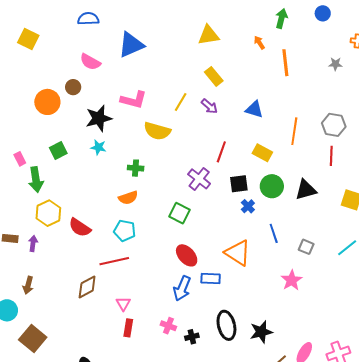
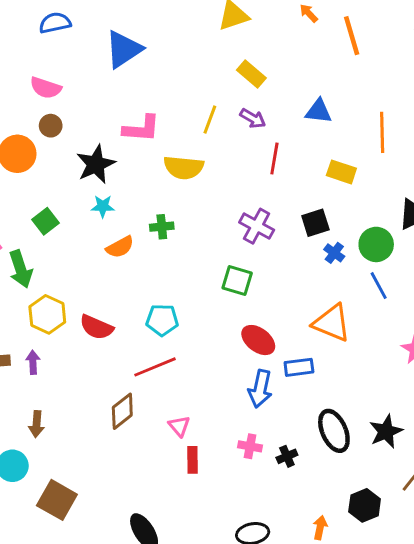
pink semicircle: (90, 62) -> (46, 88), moved
red line: (221, 152) -> (274, 158), moved
green circle: (272, 186) -> (376, 244), moved
orange semicircle: (128, 198) -> (120, 247), moved

